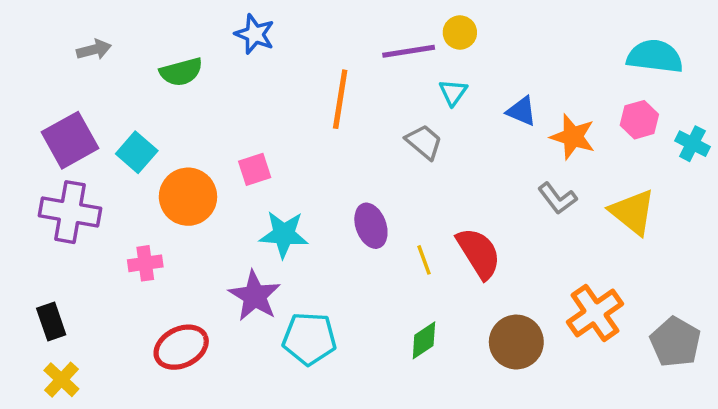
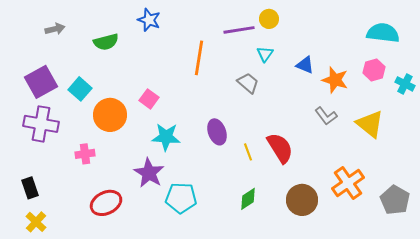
pink square: (255, 169) -> (149, 99), turned -36

